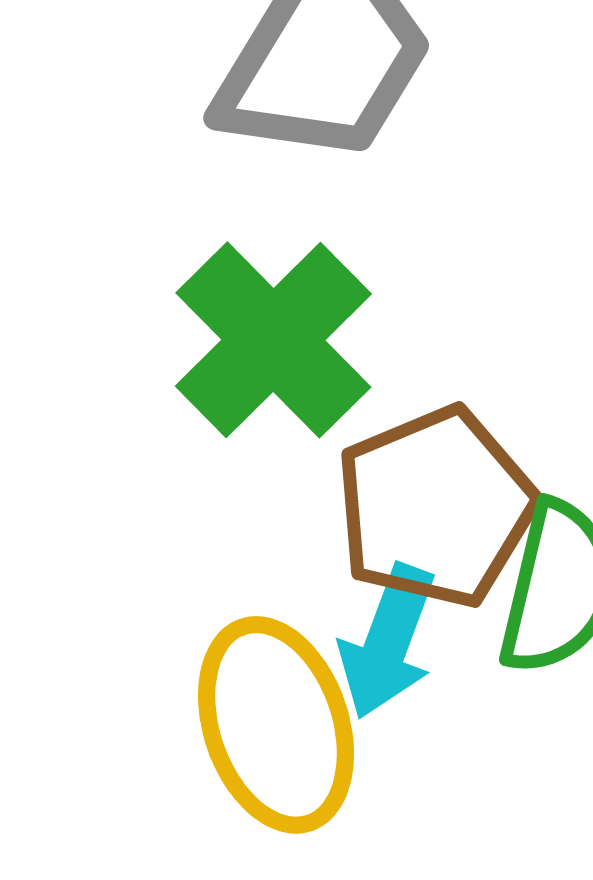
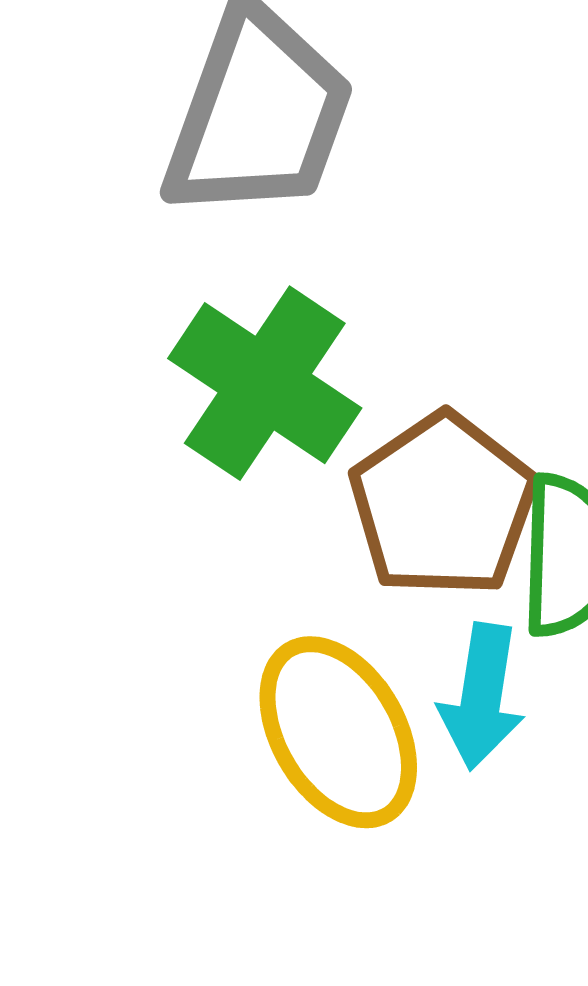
cyan arrow: (388, 642) -> (482, 696), moved

